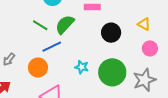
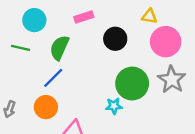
green line: (40, 25) -> (21, 48), moved
pink circle: (150, 48) -> (166, 42), size x1.6
cyan star: (82, 67) -> (114, 106), moved

